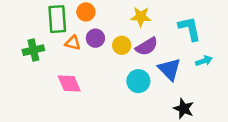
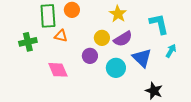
yellow star: (141, 17) -> (118, 14), turned 30
purple circle: (95, 38) -> (90, 56), moved
cyan arrow: (204, 61) -> (171, 51), turned -40

